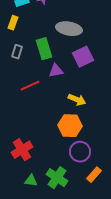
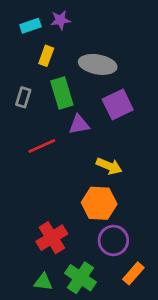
yellow rectangle: (13, 23) -> (46, 56), moved
red cross: (22, 150) -> (52, 238), moved

